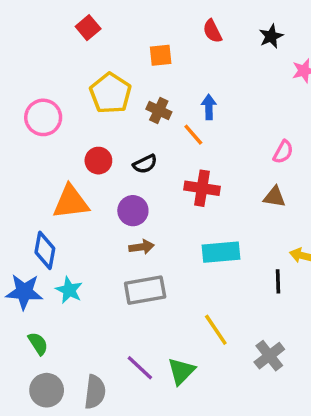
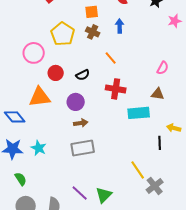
blue arrow: (209, 107) -> (120, 26), moved
brown cross: (159, 111) -> (93, 32), moved
pink circle: (43, 117) -> (34, 53), moved
blue diamond: (45, 250) -> (15, 117), moved, turned -50
cyan rectangle: (221, 252) -> (139, 113), moved
yellow line: (216, 330) -> (138, 170), moved

